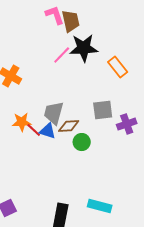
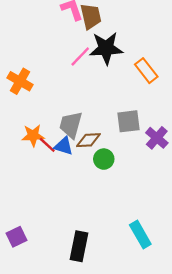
purple cross: (127, 124) -> (157, 138), turned -30
cyan rectangle: (100, 206) -> (140, 234), moved, turned 45

